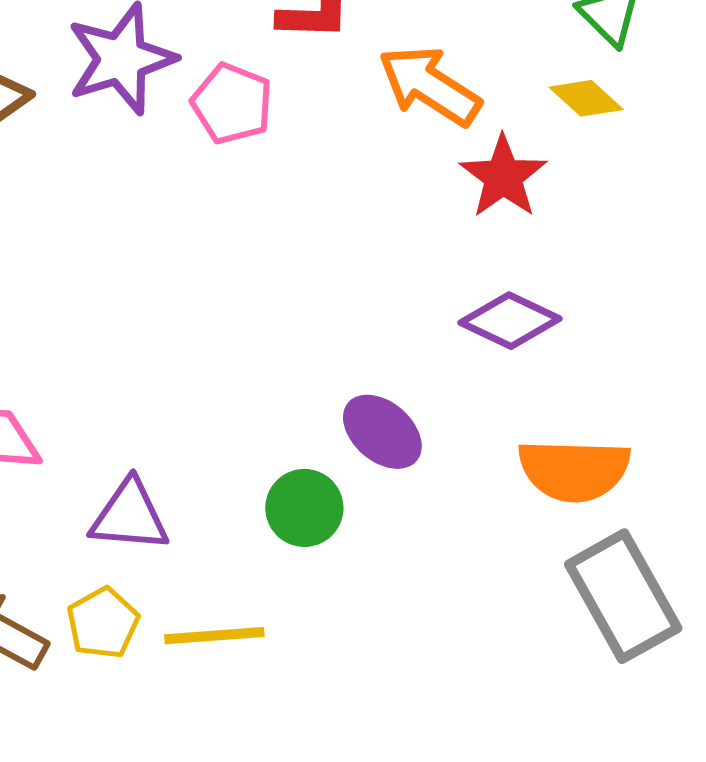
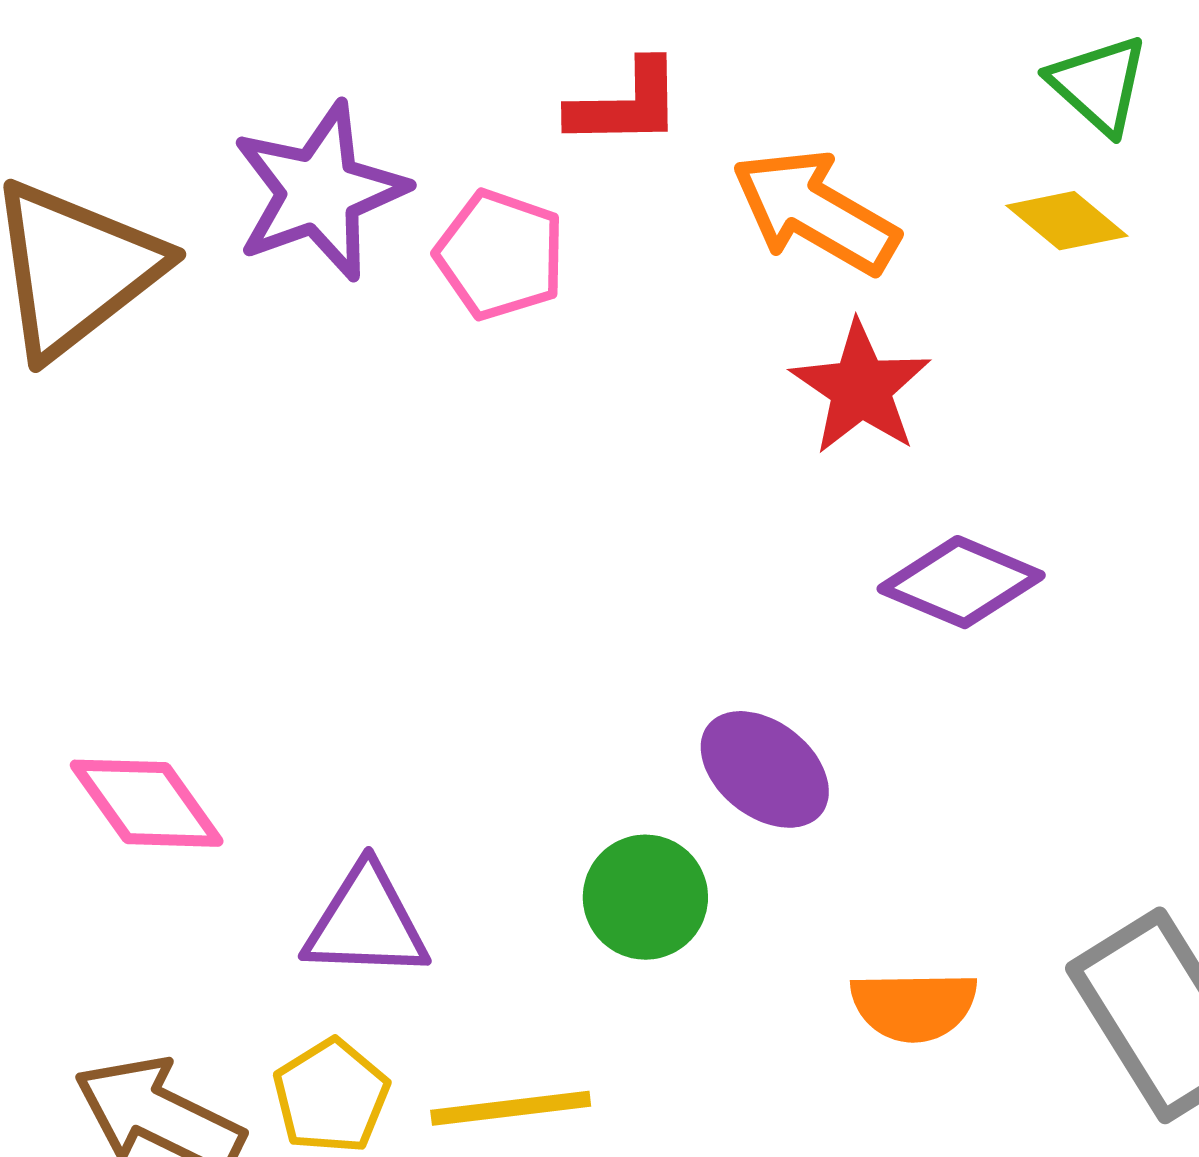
red star: (503, 177) -> (861, 388), moved
orange semicircle: (574, 470) -> (914, 1006), moved, size x0.7

